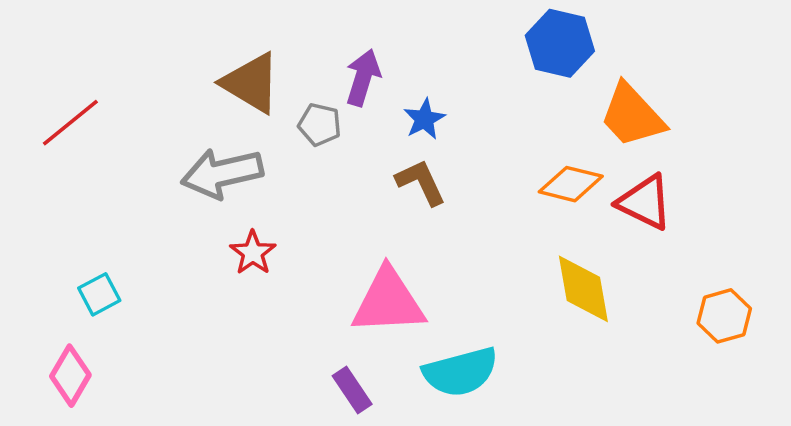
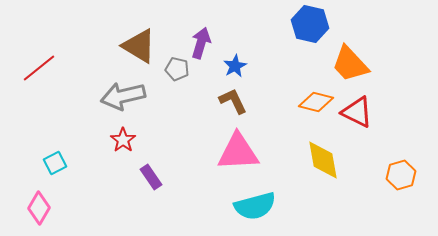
red star: (253, 253) -> (123, 140), moved
pink triangle: (388, 302) -> (238, 152), moved
purple rectangle: (352, 390) -> (151, 177), moved

